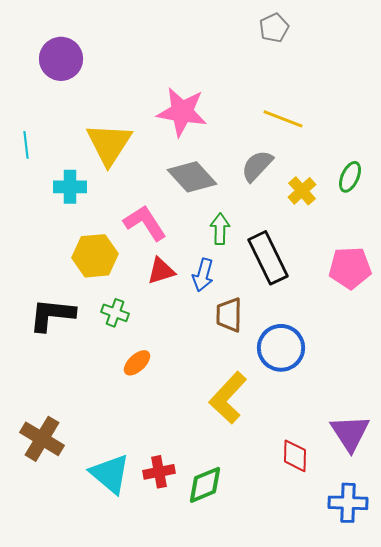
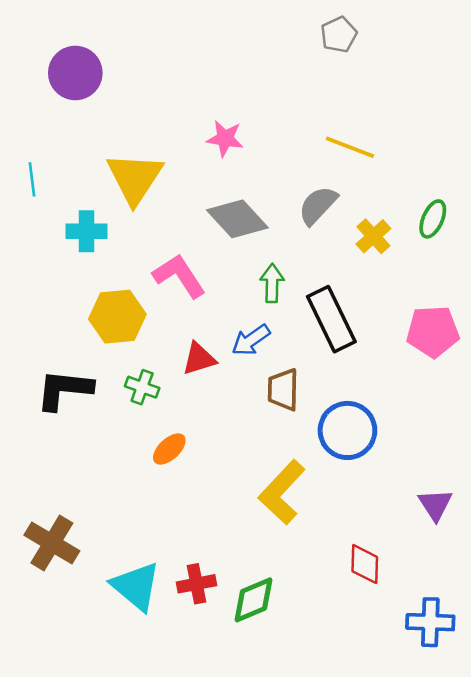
pink star: (182, 112) -> (225, 139), size x0.6
red triangle: (161, 271) -> (199, 359), moved
blue arrow: (203, 275) -> (251, 340), turned 40
purple triangle: (350, 433) -> (435, 505), moved, size x0.7

